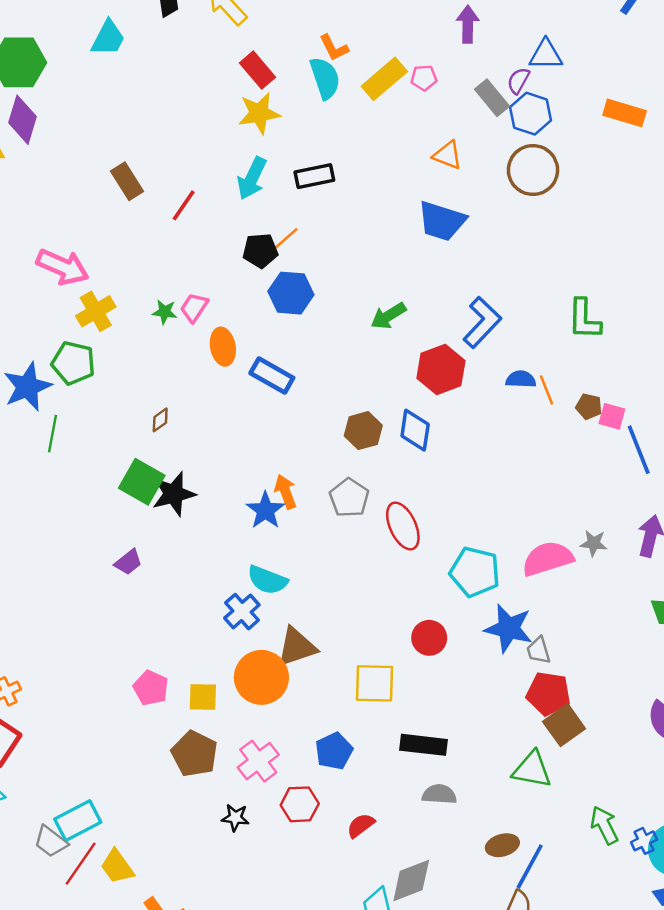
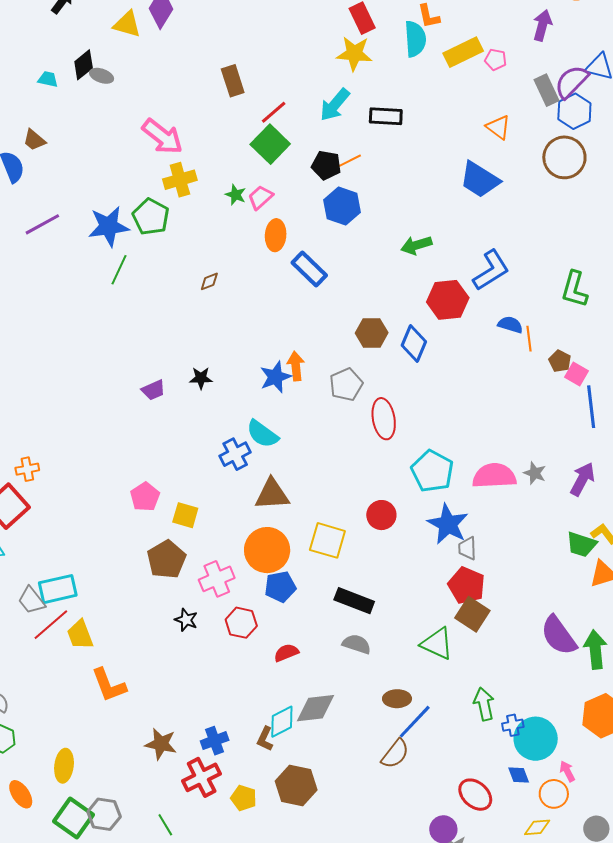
purple semicircle: (518, 81) -> (572, 82), size x1.6
green square: (142, 482) -> (270, 144), moved
black star: (174, 494) -> (201, 378), moved, size x0.6
orange circle: (261, 677) -> (267, 550), moved
brown square: (564, 725) -> (472, 614), turned -36

